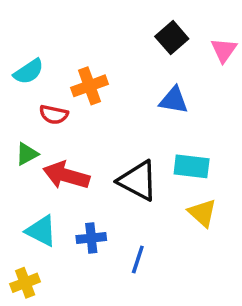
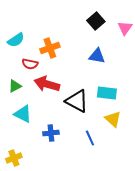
red arrow: (66, 175) -> (47, 84), moved
cyan triangle: (41, 231) -> (23, 114), moved
blue line: (138, 260) -> (90, 138), moved, turned -42

